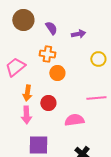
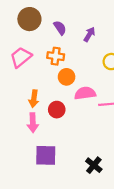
purple arrow: (78, 34) -> (89, 34), turned -48
pink trapezoid: (15, 67) -> (21, 57), moved
pink semicircle: (74, 120) -> (85, 93), moved

